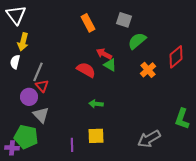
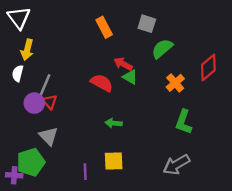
purple circle: (29, 97) -> (34, 103), moved
green L-shape: (182, 119) -> (183, 122), moved
green pentagon: (26, 137) -> (31, 162), turned -30

